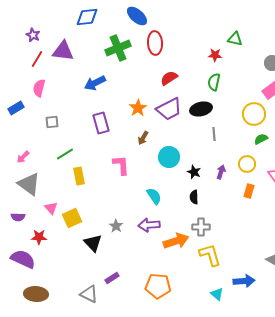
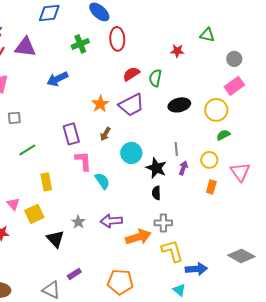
green triangle: (235, 39) -> (207, 35), moved
green cross: (118, 48) -> (80, 44), size x0.7
green semicircle: (214, 82) -> (155, 78), moved
black ellipse: (201, 109) -> (179, 105), moved
purple rectangle: (101, 123) -> (71, 134), moved
gray line: (214, 134) -> (176, 149), moved
black star: (194, 172) -> (156, 168), size x1.5
yellow rectangle: (79, 176) -> (46, 182), moved
cyan semicircle: (154, 196) -> (102, 181), moved
blue arrow: (244, 281) -> (196, 269), moved

